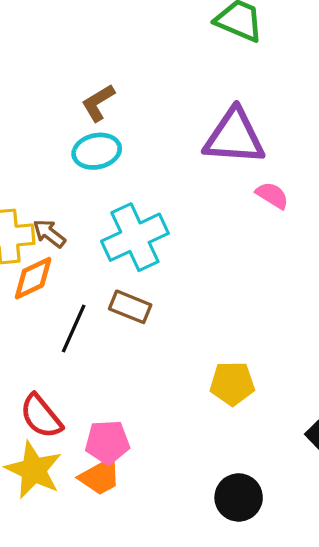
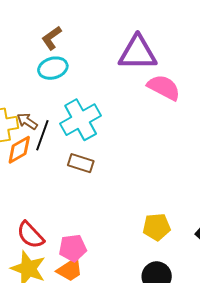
pink semicircle: (272, 195) -> (164, 87), size x1.6
black line: (74, 329) -> (42, 135), moved
yellow pentagon: (232, 383) -> (157, 227), moved

